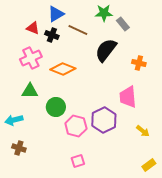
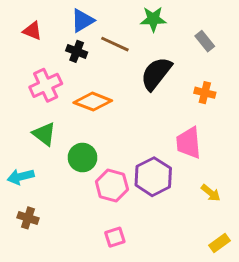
gray rectangle: (123, 24) -> (205, 41), moved
red triangle: (33, 28) -> (32, 31), moved
green triangle: (30, 91) -> (44, 134), turned 36

